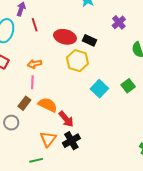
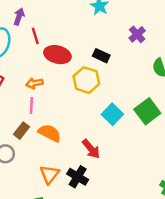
red ellipse: (65, 37) -> (57, 55), moved
green square: (128, 86) -> (147, 111), size x1.5
red arrow: (66, 119) -> (91, 149), moved
black cross: (71, 141) -> (78, 177), turned -30

